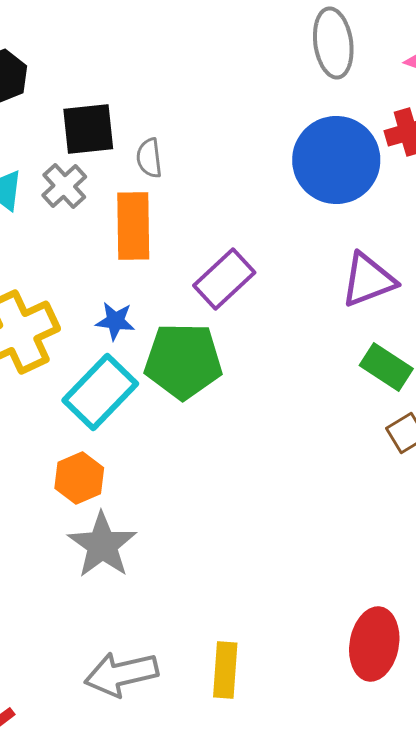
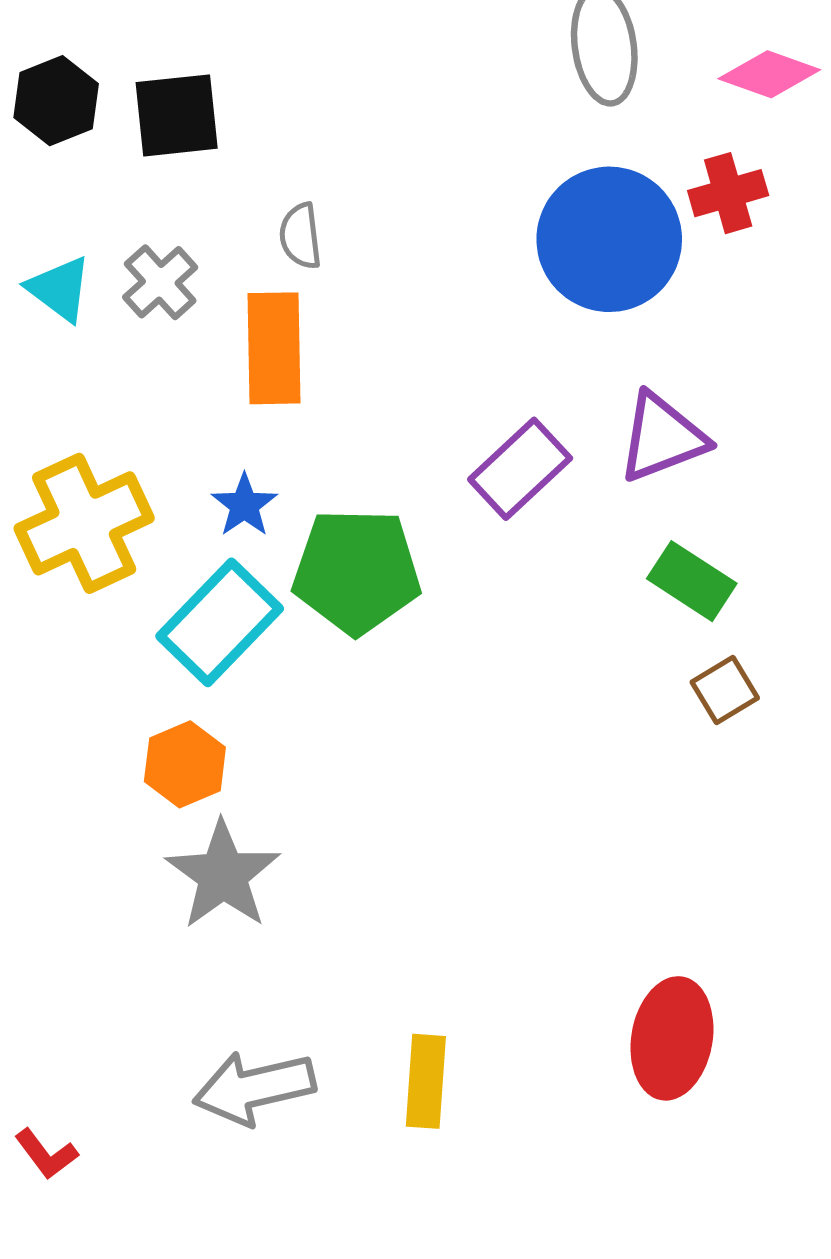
black square: (88, 129) -> (177, 115), moved
purple rectangle: (224, 279) -> (520, 469), moved
blue star: (115, 321) -> (244, 505), turned 30

